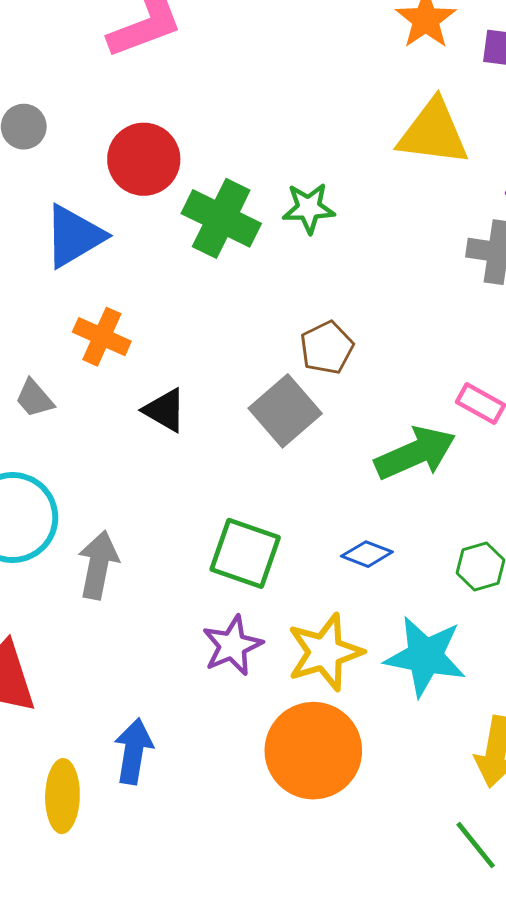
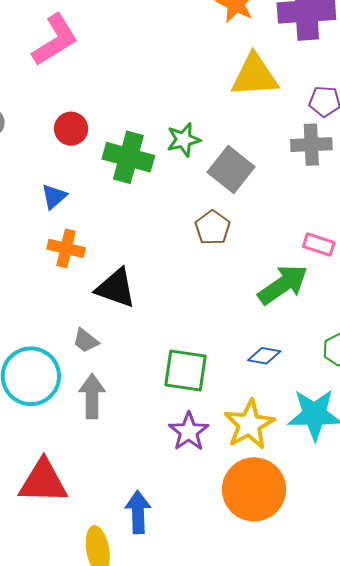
red circle: (144, 159) -> (71, 129), size x0.7
blue triangle: (74, 236) -> (54, 197), moved, size x0.6
gray trapezoid: (34, 398) -> (86, 341), moved
black triangle: (165, 410) -> (116, 288), size x1.4
gray square: (285, 411) -> (231, 170), moved

